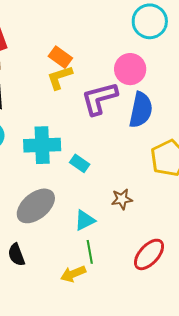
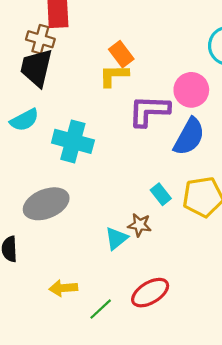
cyan rectangle: (80, 163) -> (161, 194), moved
cyan triangle: (85, 220) -> (116, 238), moved, turned -30
green line: (90, 252) -> (101, 309), moved, turned 40

